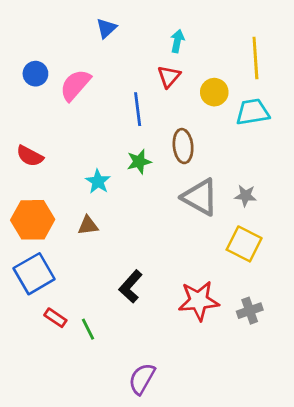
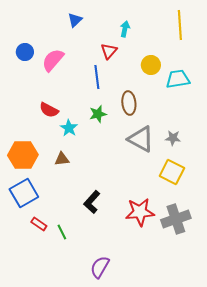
yellow line: (255, 58) -> (180, 25), moved
red triangle: (169, 77) -> (109, 51), moved
red semicircle: (30, 156) -> (49, 110), moved
gray cross: (250, 311) -> (176, 219), size x1.6

